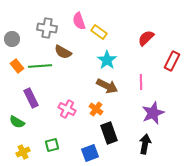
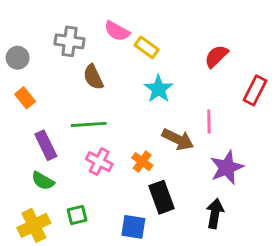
pink semicircle: (79, 21) -> (117, 31), turned -42
brown semicircle: (63, 52) -> (93, 77), turned 36
green line: (40, 66) -> (89, 124), moved
brown arrow: (107, 86) -> (178, 139), moved
green semicircle: (17, 122) -> (43, 181), moved
yellow cross: (23, 152) -> (34, 225), size x1.5
blue square: (90, 153) -> (133, 227), turned 30

